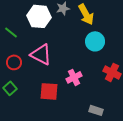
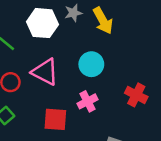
cyan circle: (95, 41) -> (91, 64), moved

